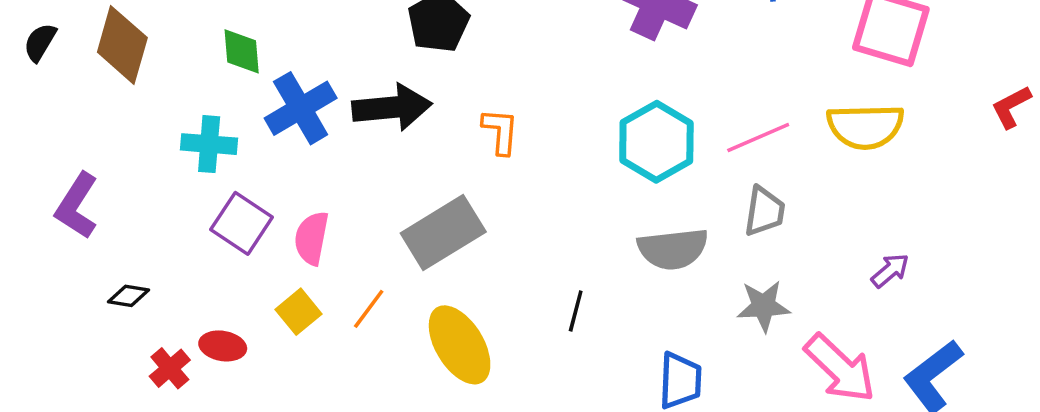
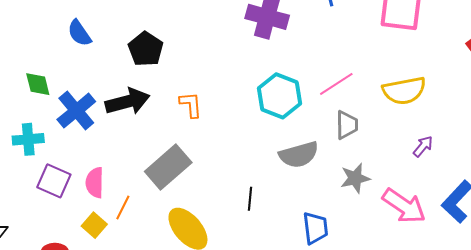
yellow semicircle: (865, 126) -> (404, 91), moved
orange line: (369, 309) -> (123, 207), moved

